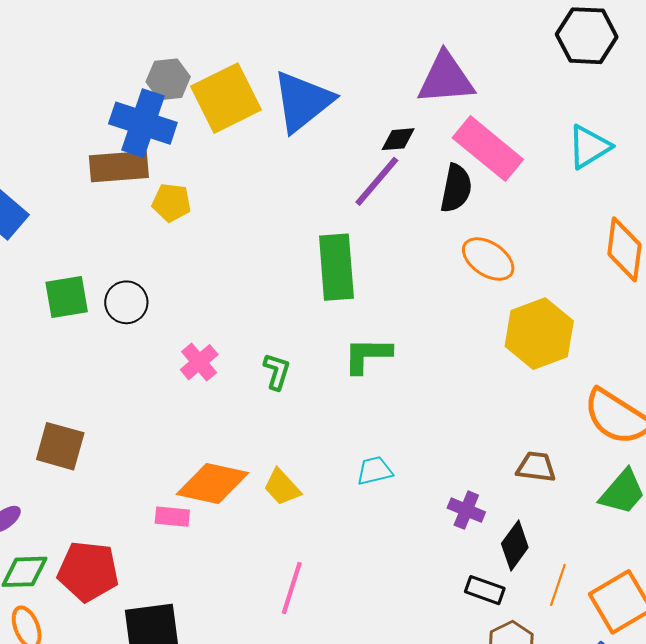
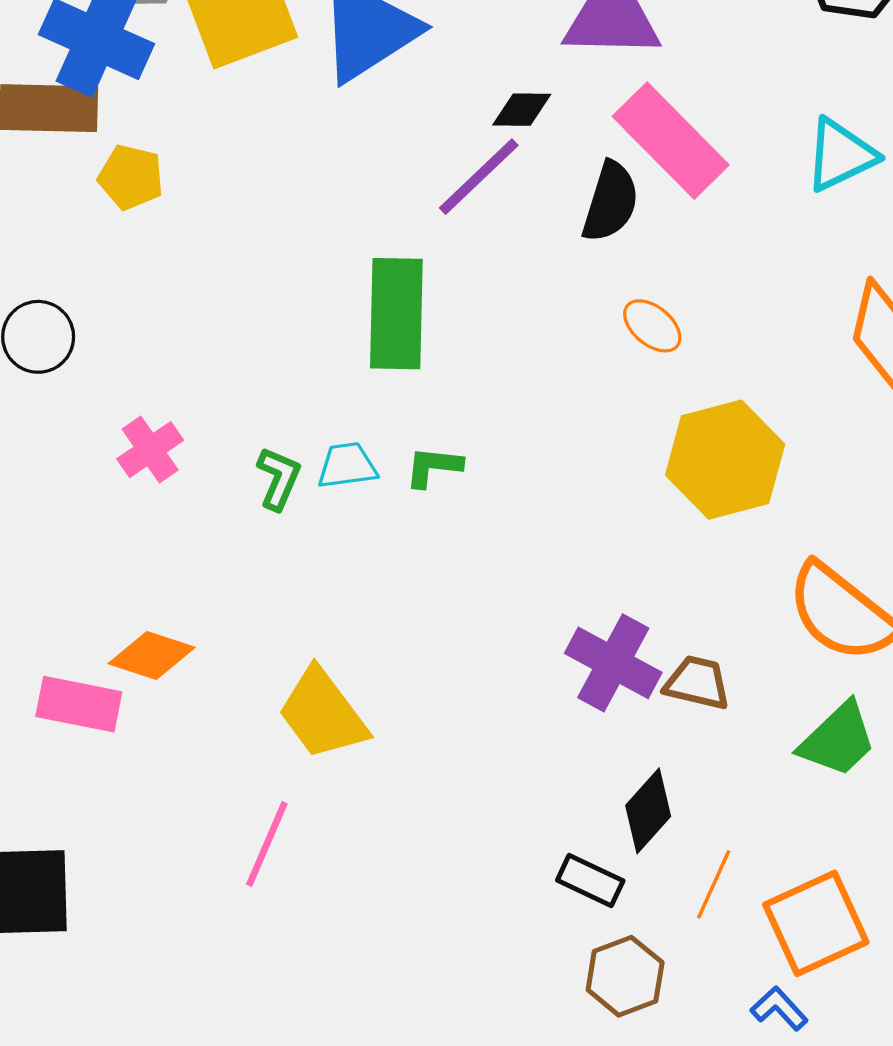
orange ellipse: (488, 259) -> (652, 326), size x0.7
green L-shape: (367, 355) -> (433, 467), size x0.7
cyan trapezoid: (375, 471) -> (347, 466), moved
orange diamond: (212, 484) -> (152, 656), size x0.7
yellow trapezoid: (282, 487) -> (323, 714), moved, size x1.5
purple cross: (466, 510) -> (613, 663), moved, size x1.5
pink rectangle: (172, 517) -> (79, 704), size x1.4

